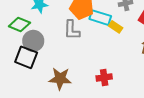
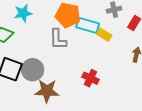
gray circle: (33, 41) -> (33, 70), moved
red cross: (104, 77) -> (90, 78), moved, turned 35

